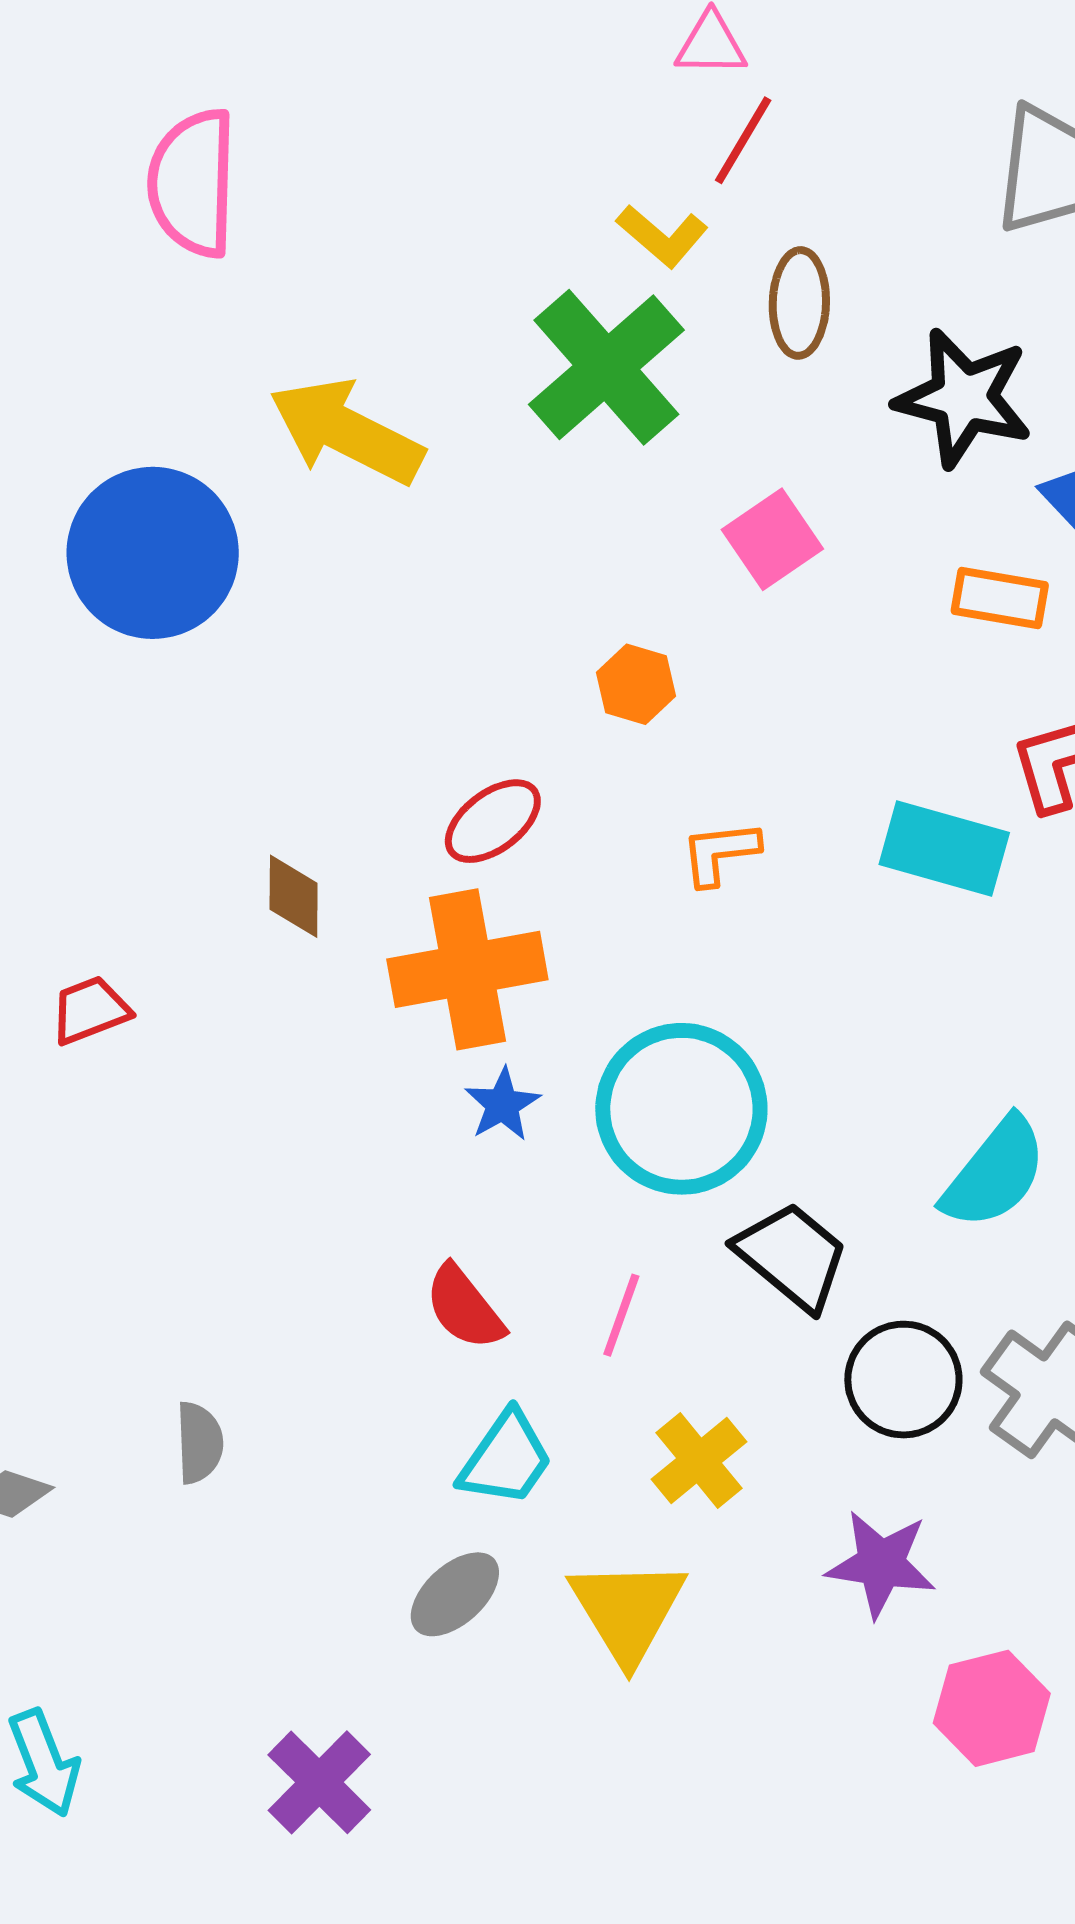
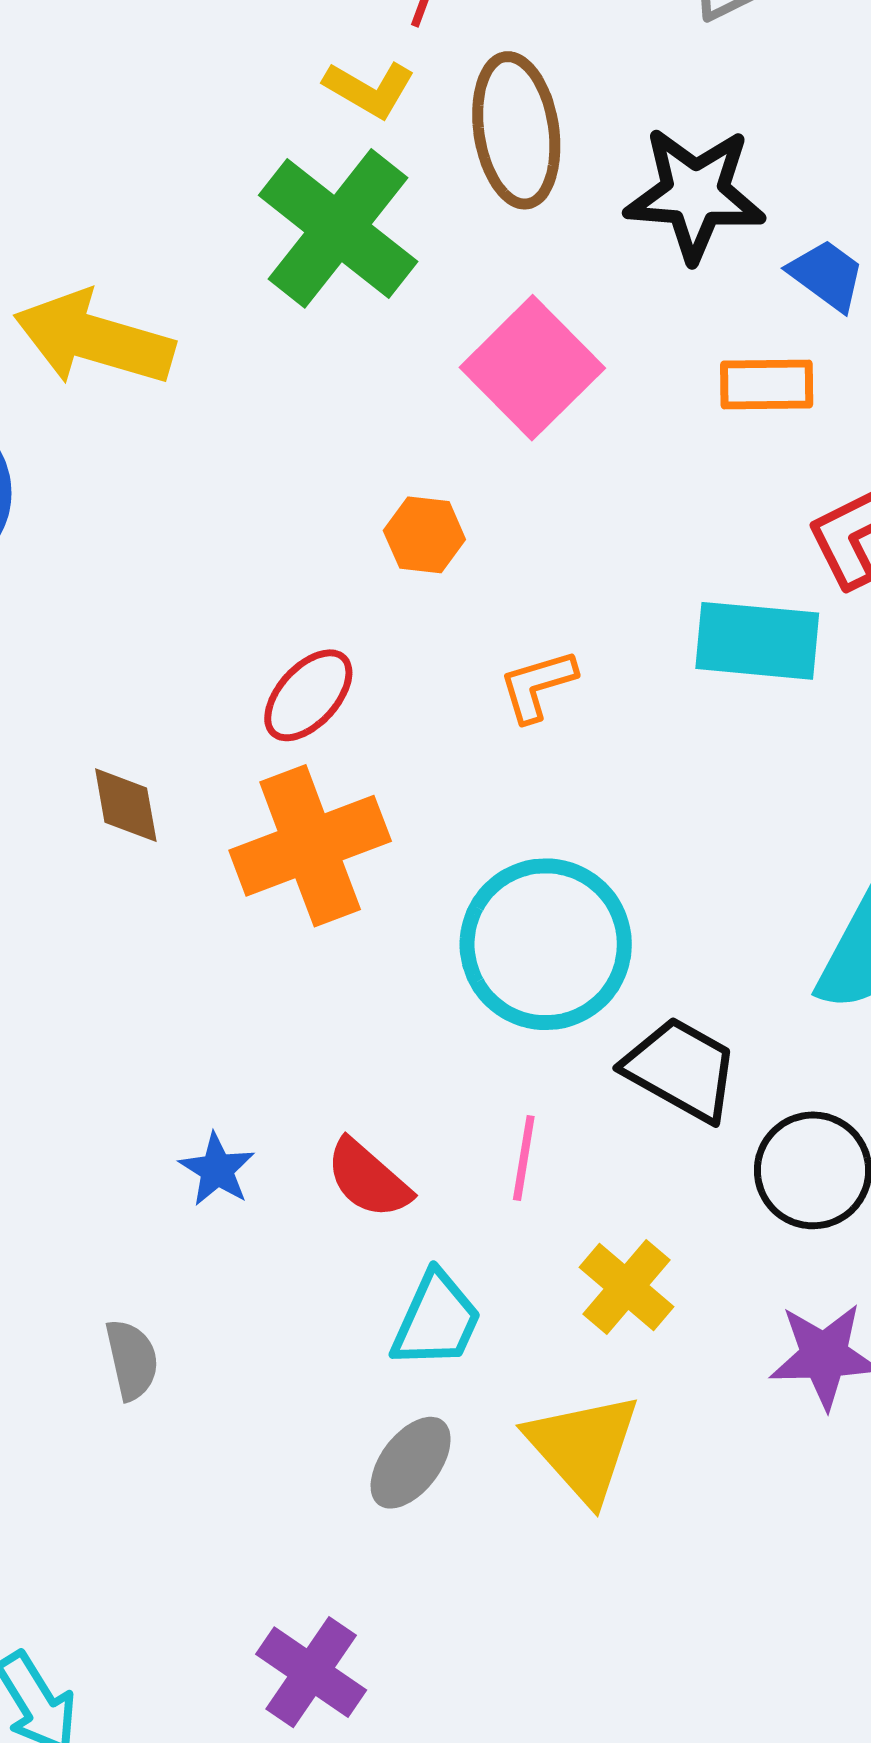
brown ellipse: (799, 303) -> (516, 130), size x1.4
pink square: (772, 539) -> (532, 368), size x1.4
blue star: (502, 1105) -> (217, 1170), moved

